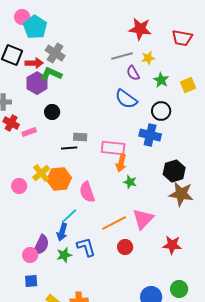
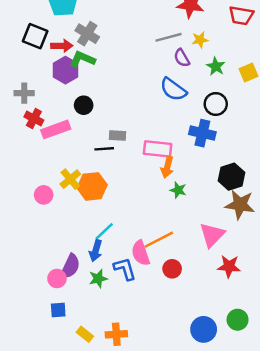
pink rectangle: (29, 132) -> (56, 129), size x1.6
pink semicircle: (87, 192) -> (141, 253), moved
pink triangle: (143, 219) -> (212, 235), moved

